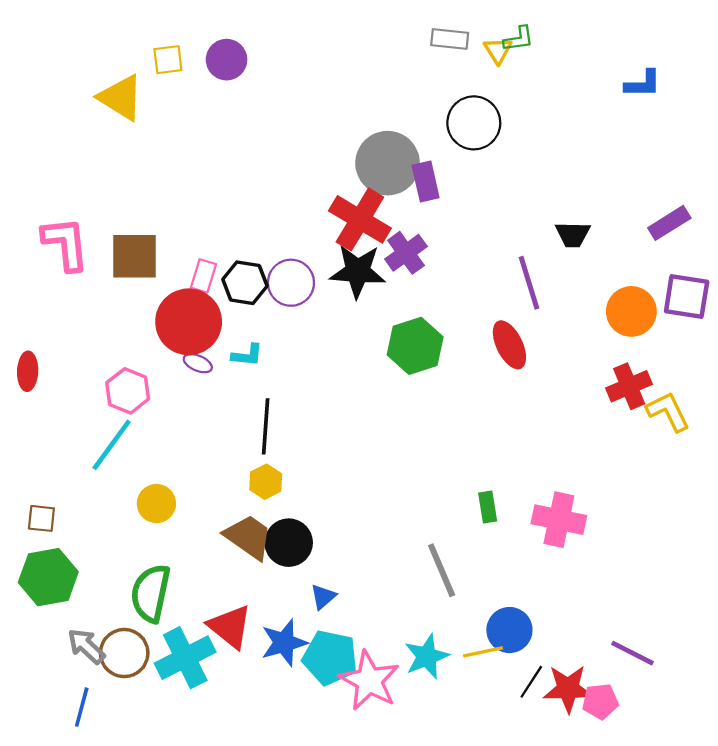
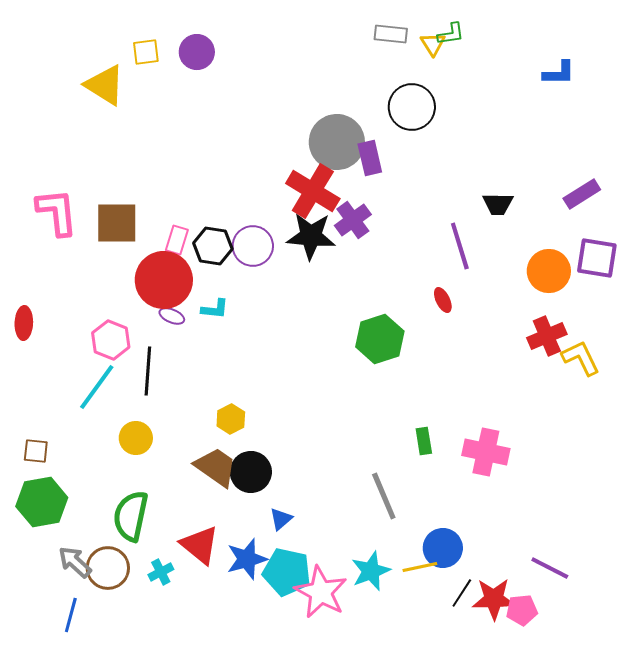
red ellipse: (509, 345) -> (443, 300), size x0.6
green hexagon: (415, 346) -> (380, 339), moved
black line: (266, 426) -> (148, 371), moved
cyan cross: (185, 658) -> (161, 572), size x0.5

